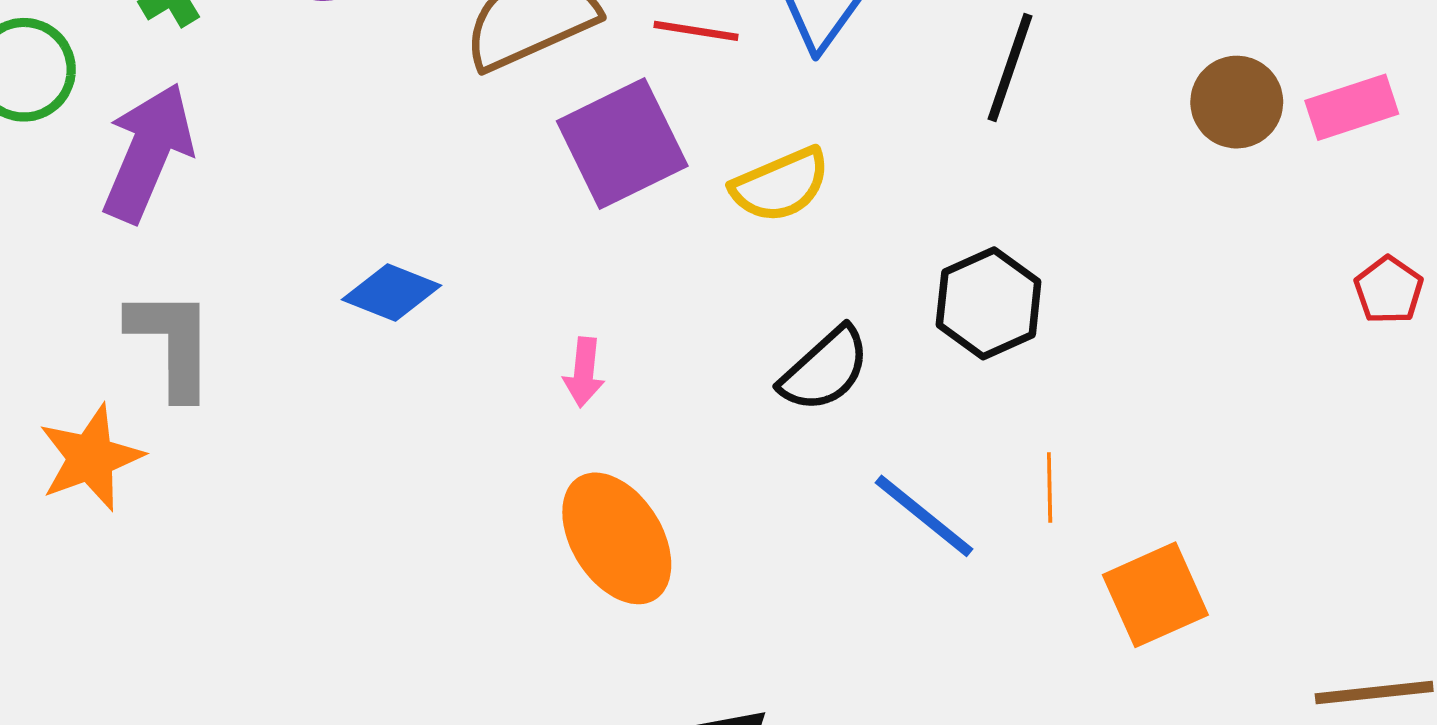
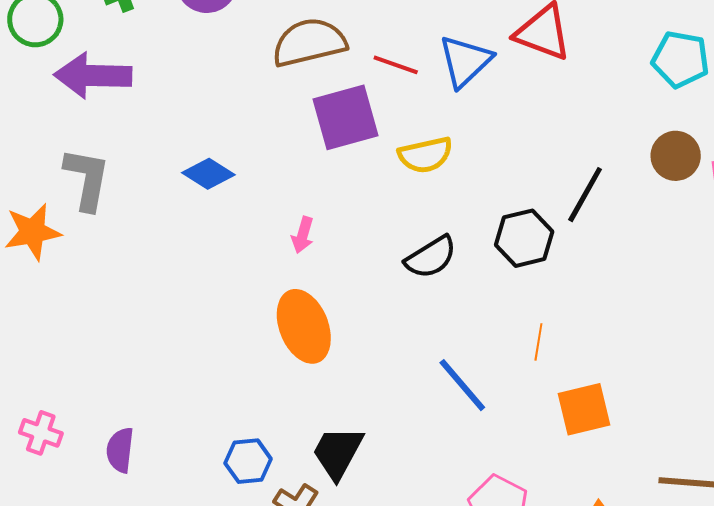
black line: (1010, 67) -> (585, 195), moved
purple arrow: (148, 153) -> (93, 76), turned -122
blue line: (924, 516) -> (462, 385), moved

